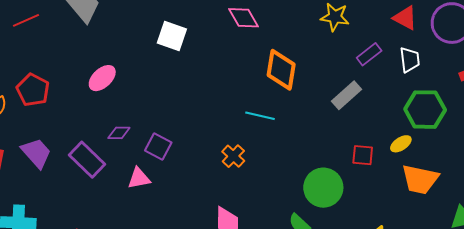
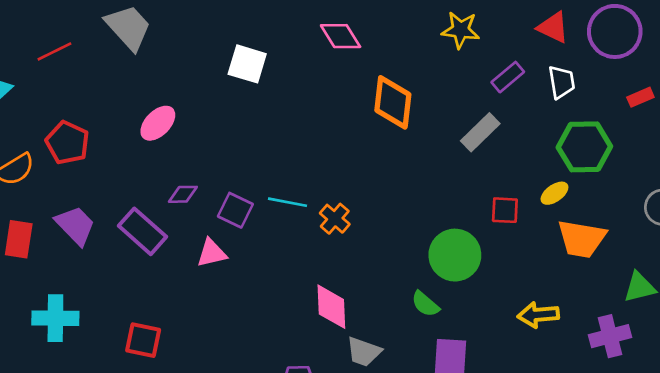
cyan line: (260, 116) -> (287, 202), moved

